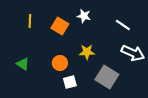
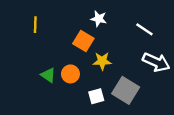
orange square: (60, 26) -> (83, 41), moved
green triangle: (23, 64) -> (48, 75), moved
white square: (70, 82) -> (96, 96), moved

